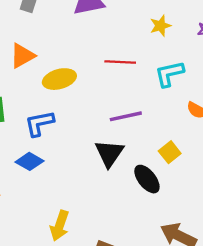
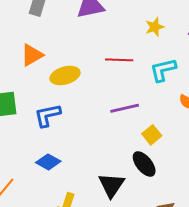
yellow square: (170, 152) -> (152, 135), moved
black triangle: (109, 153) -> (111, 185), moved
blue diamond: (30, 161) -> (48, 162), moved

